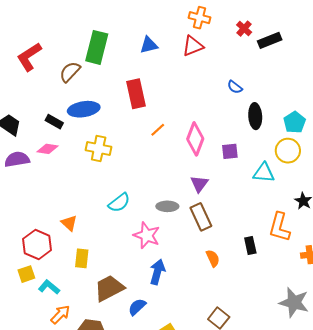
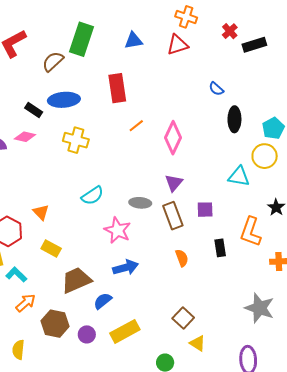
purple square: (230, 151) -> (205, 210), moved
yellow rectangle: (82, 258) -> (51, 249), turned -72
blue arrow: (157, 272) -> (126, 267), turned 55

